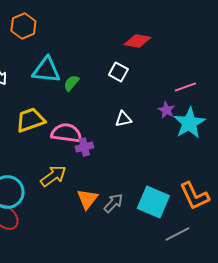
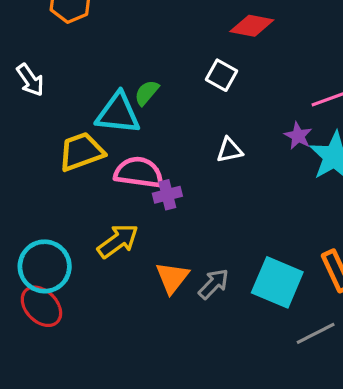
cyan triangle: (46, 70) -> (118, 113), moved

